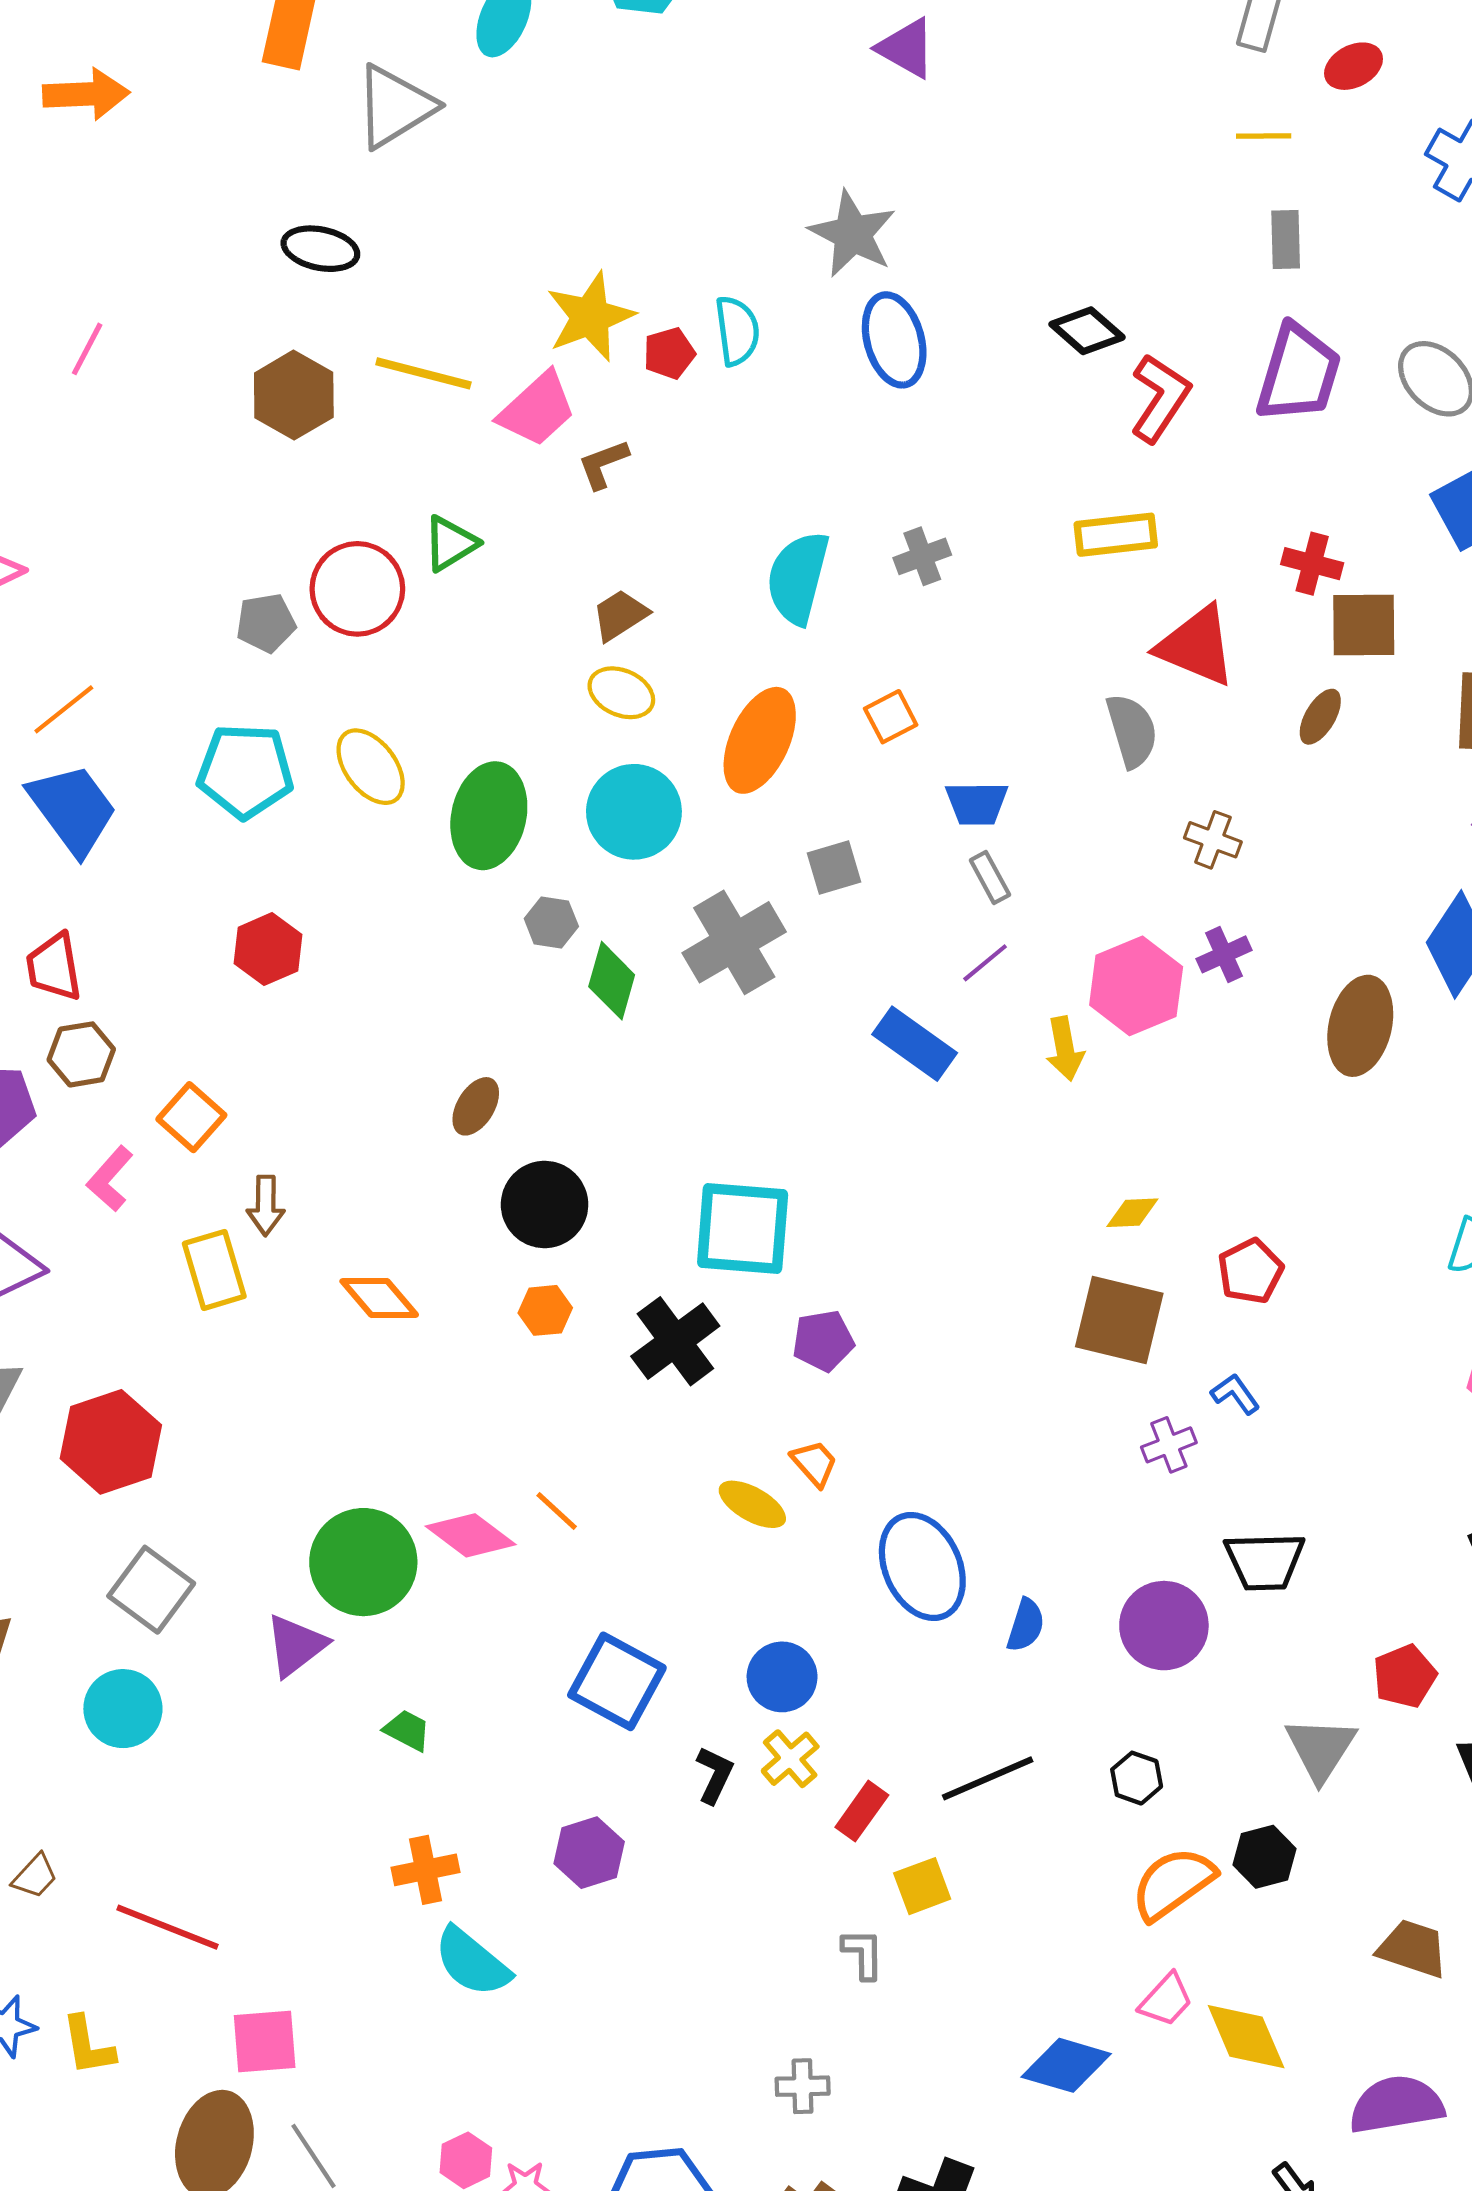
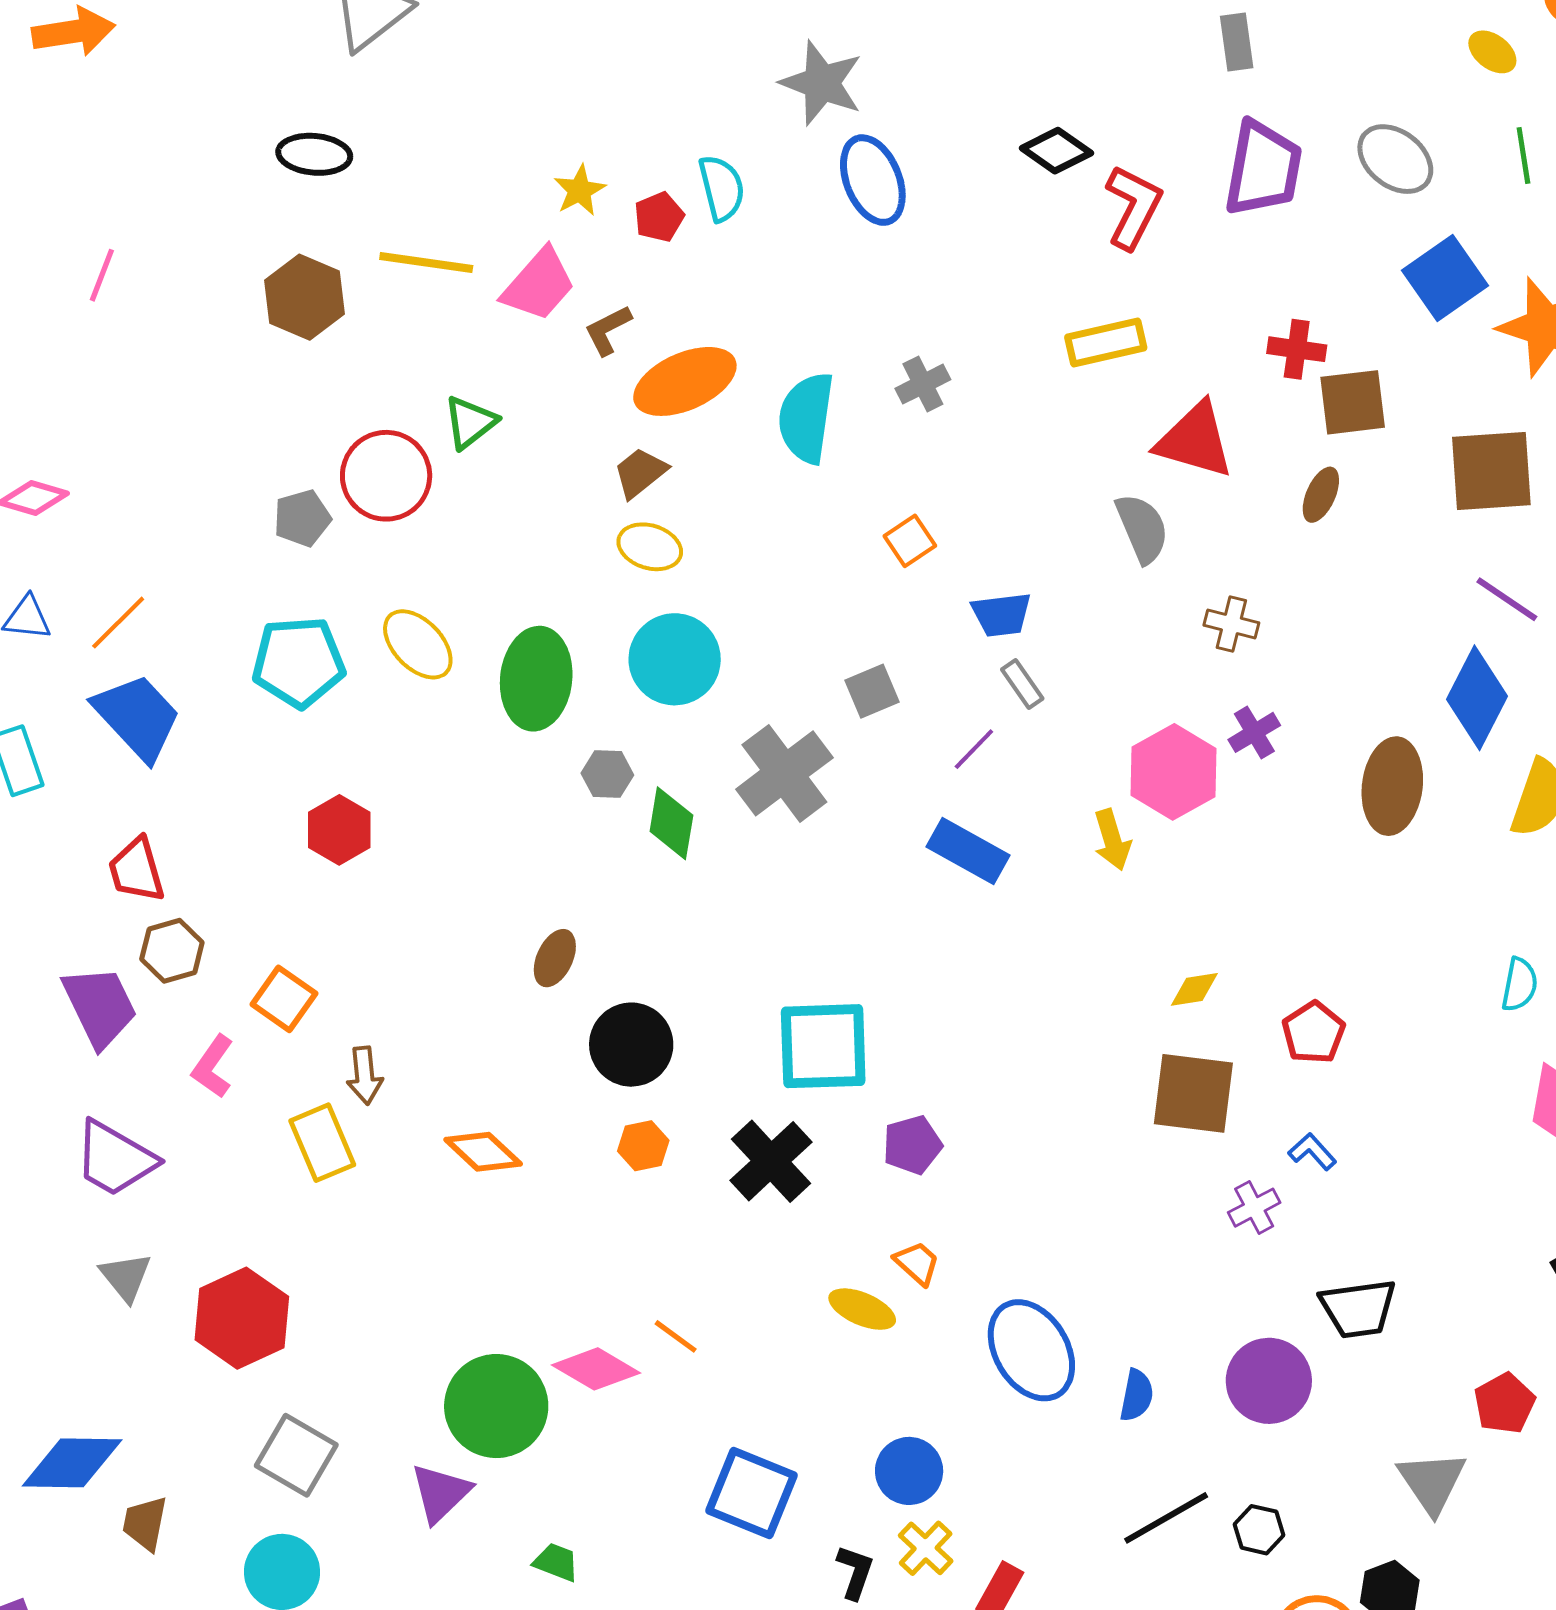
yellow star: (590, 317) -> (580, 190), size x0.6
orange ellipse: (760, 740) -> (685, 381), moved, turned 48
purple line: (985, 963) -> (974, 749), moved
black line: (988, 1778) -> (1166, 1518), moved

